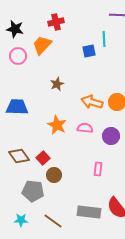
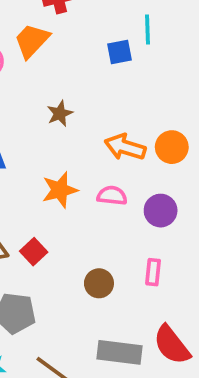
orange star: (57, 125) -> (60, 190), turned 30
pink rectangle: (98, 169) -> (153, 272), moved
brown circle: (54, 175) -> (99, 283), moved

